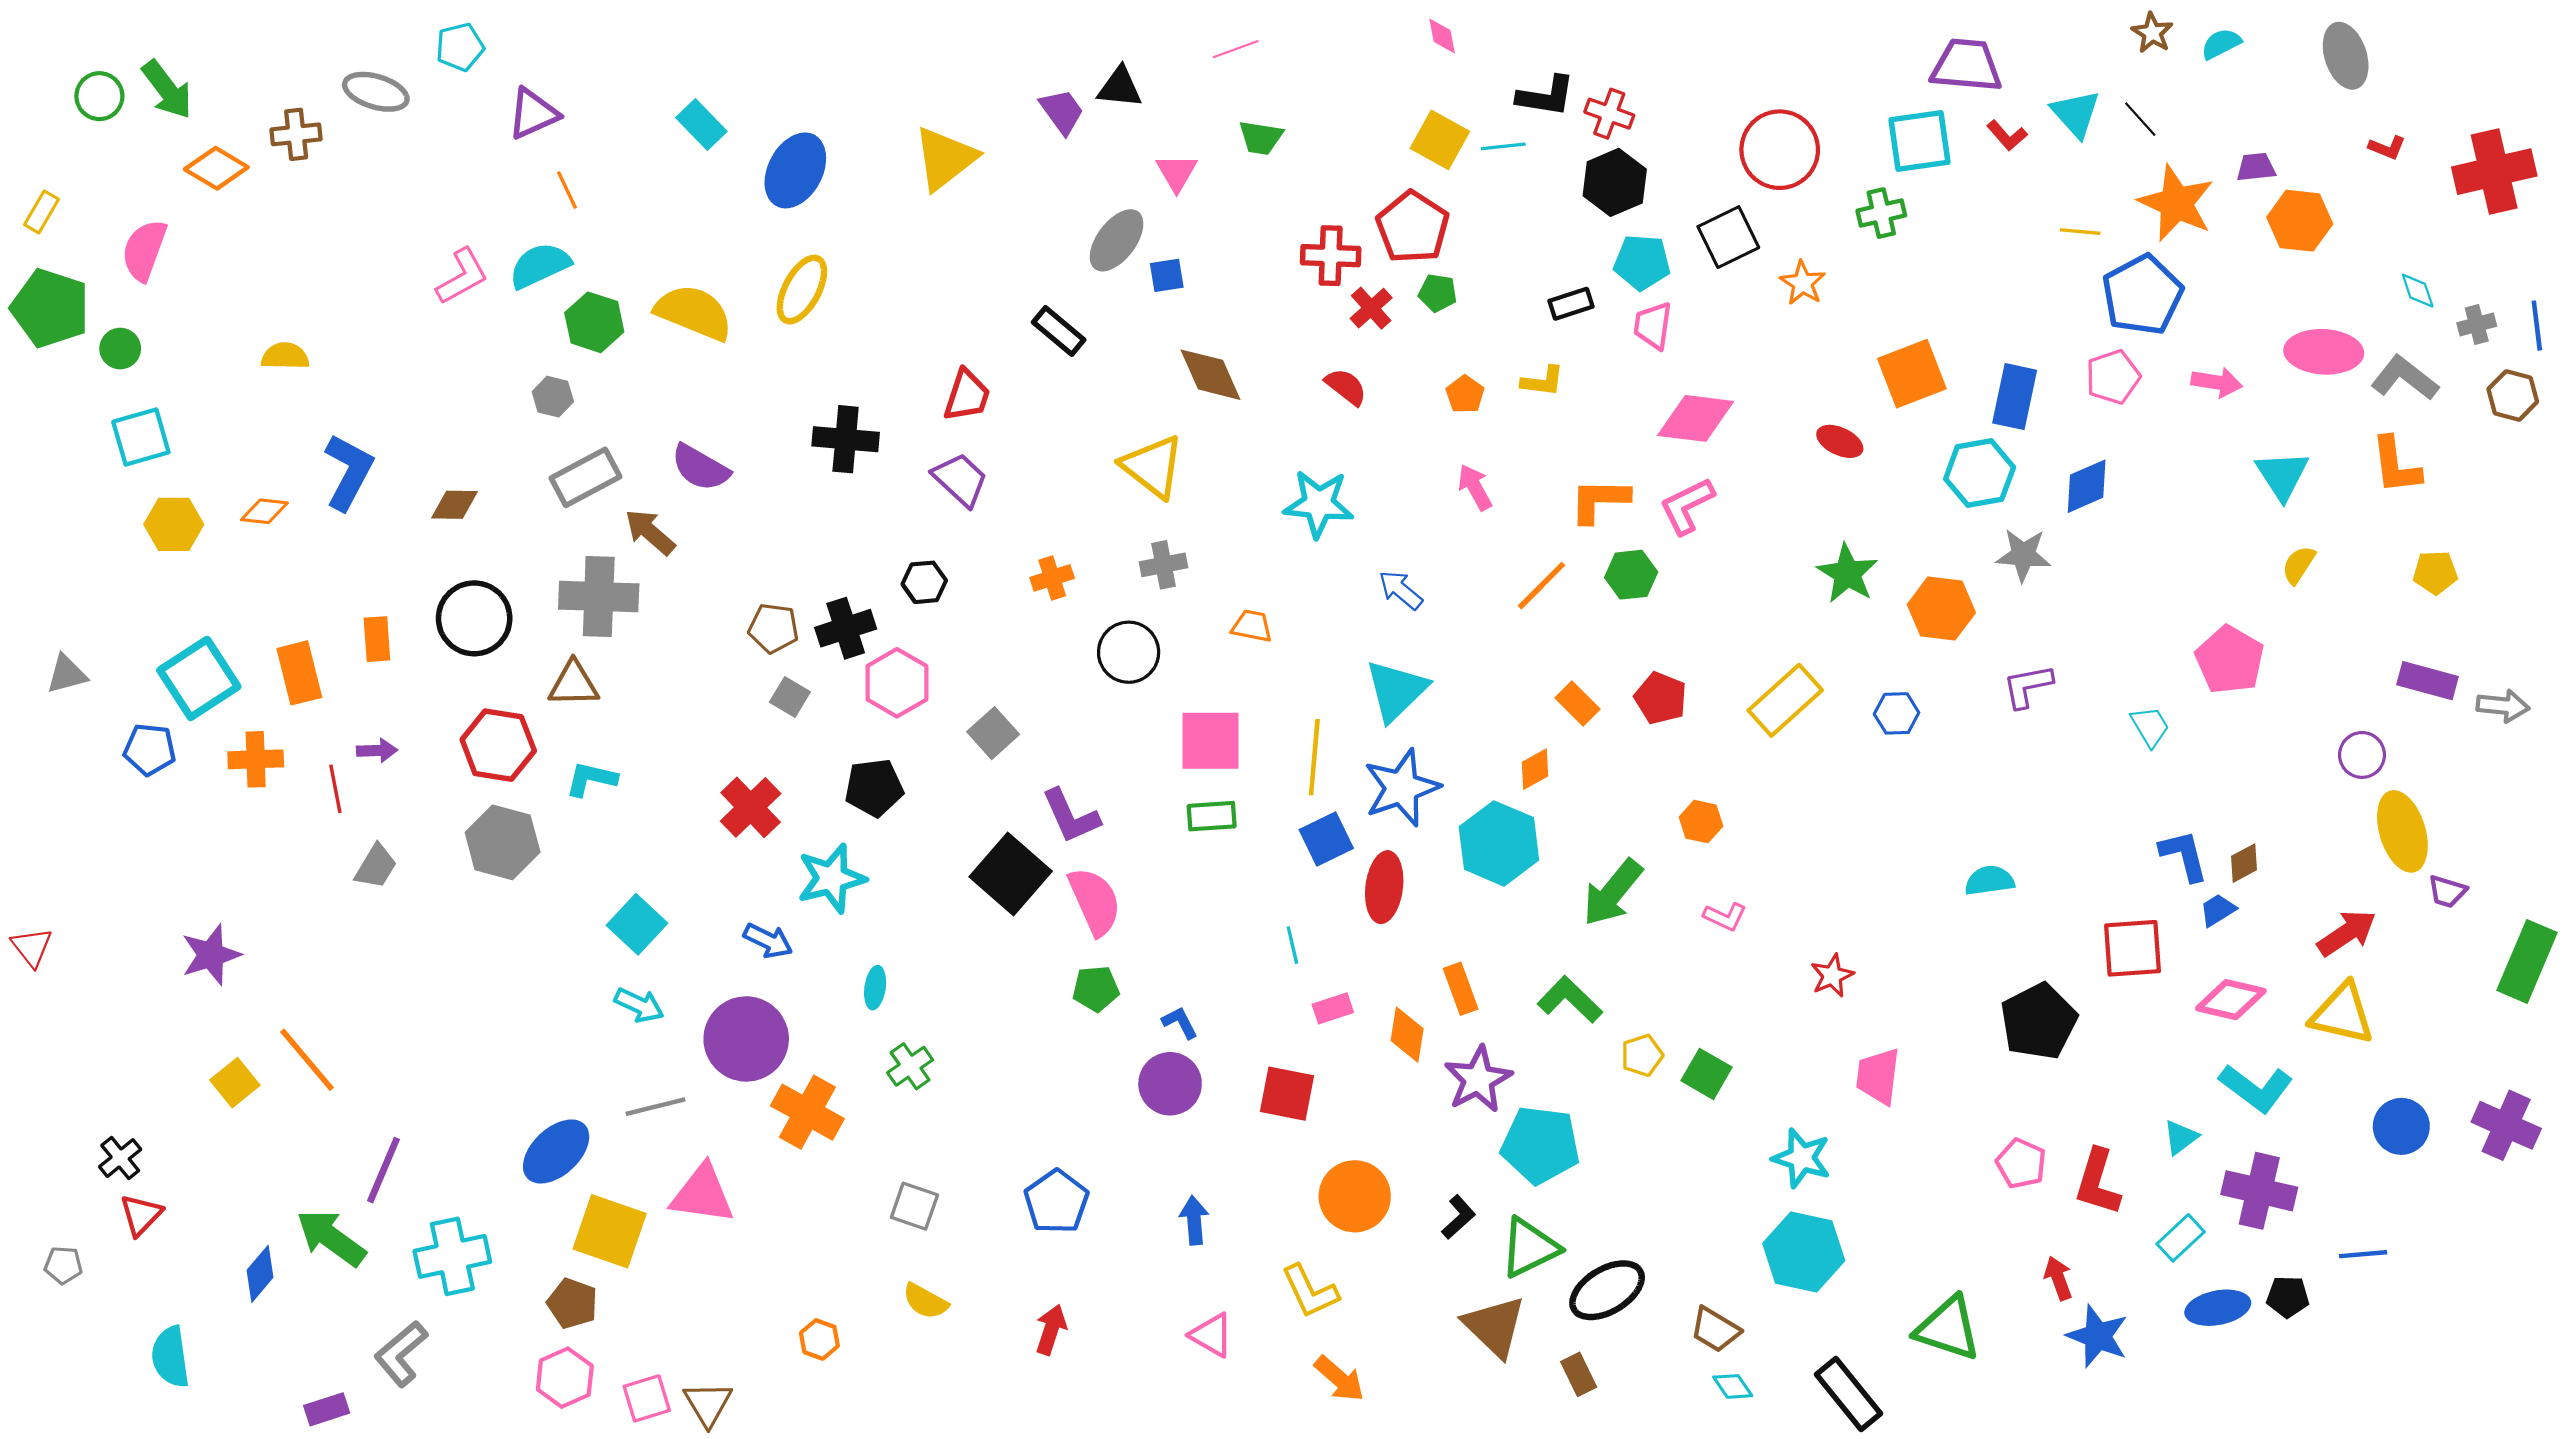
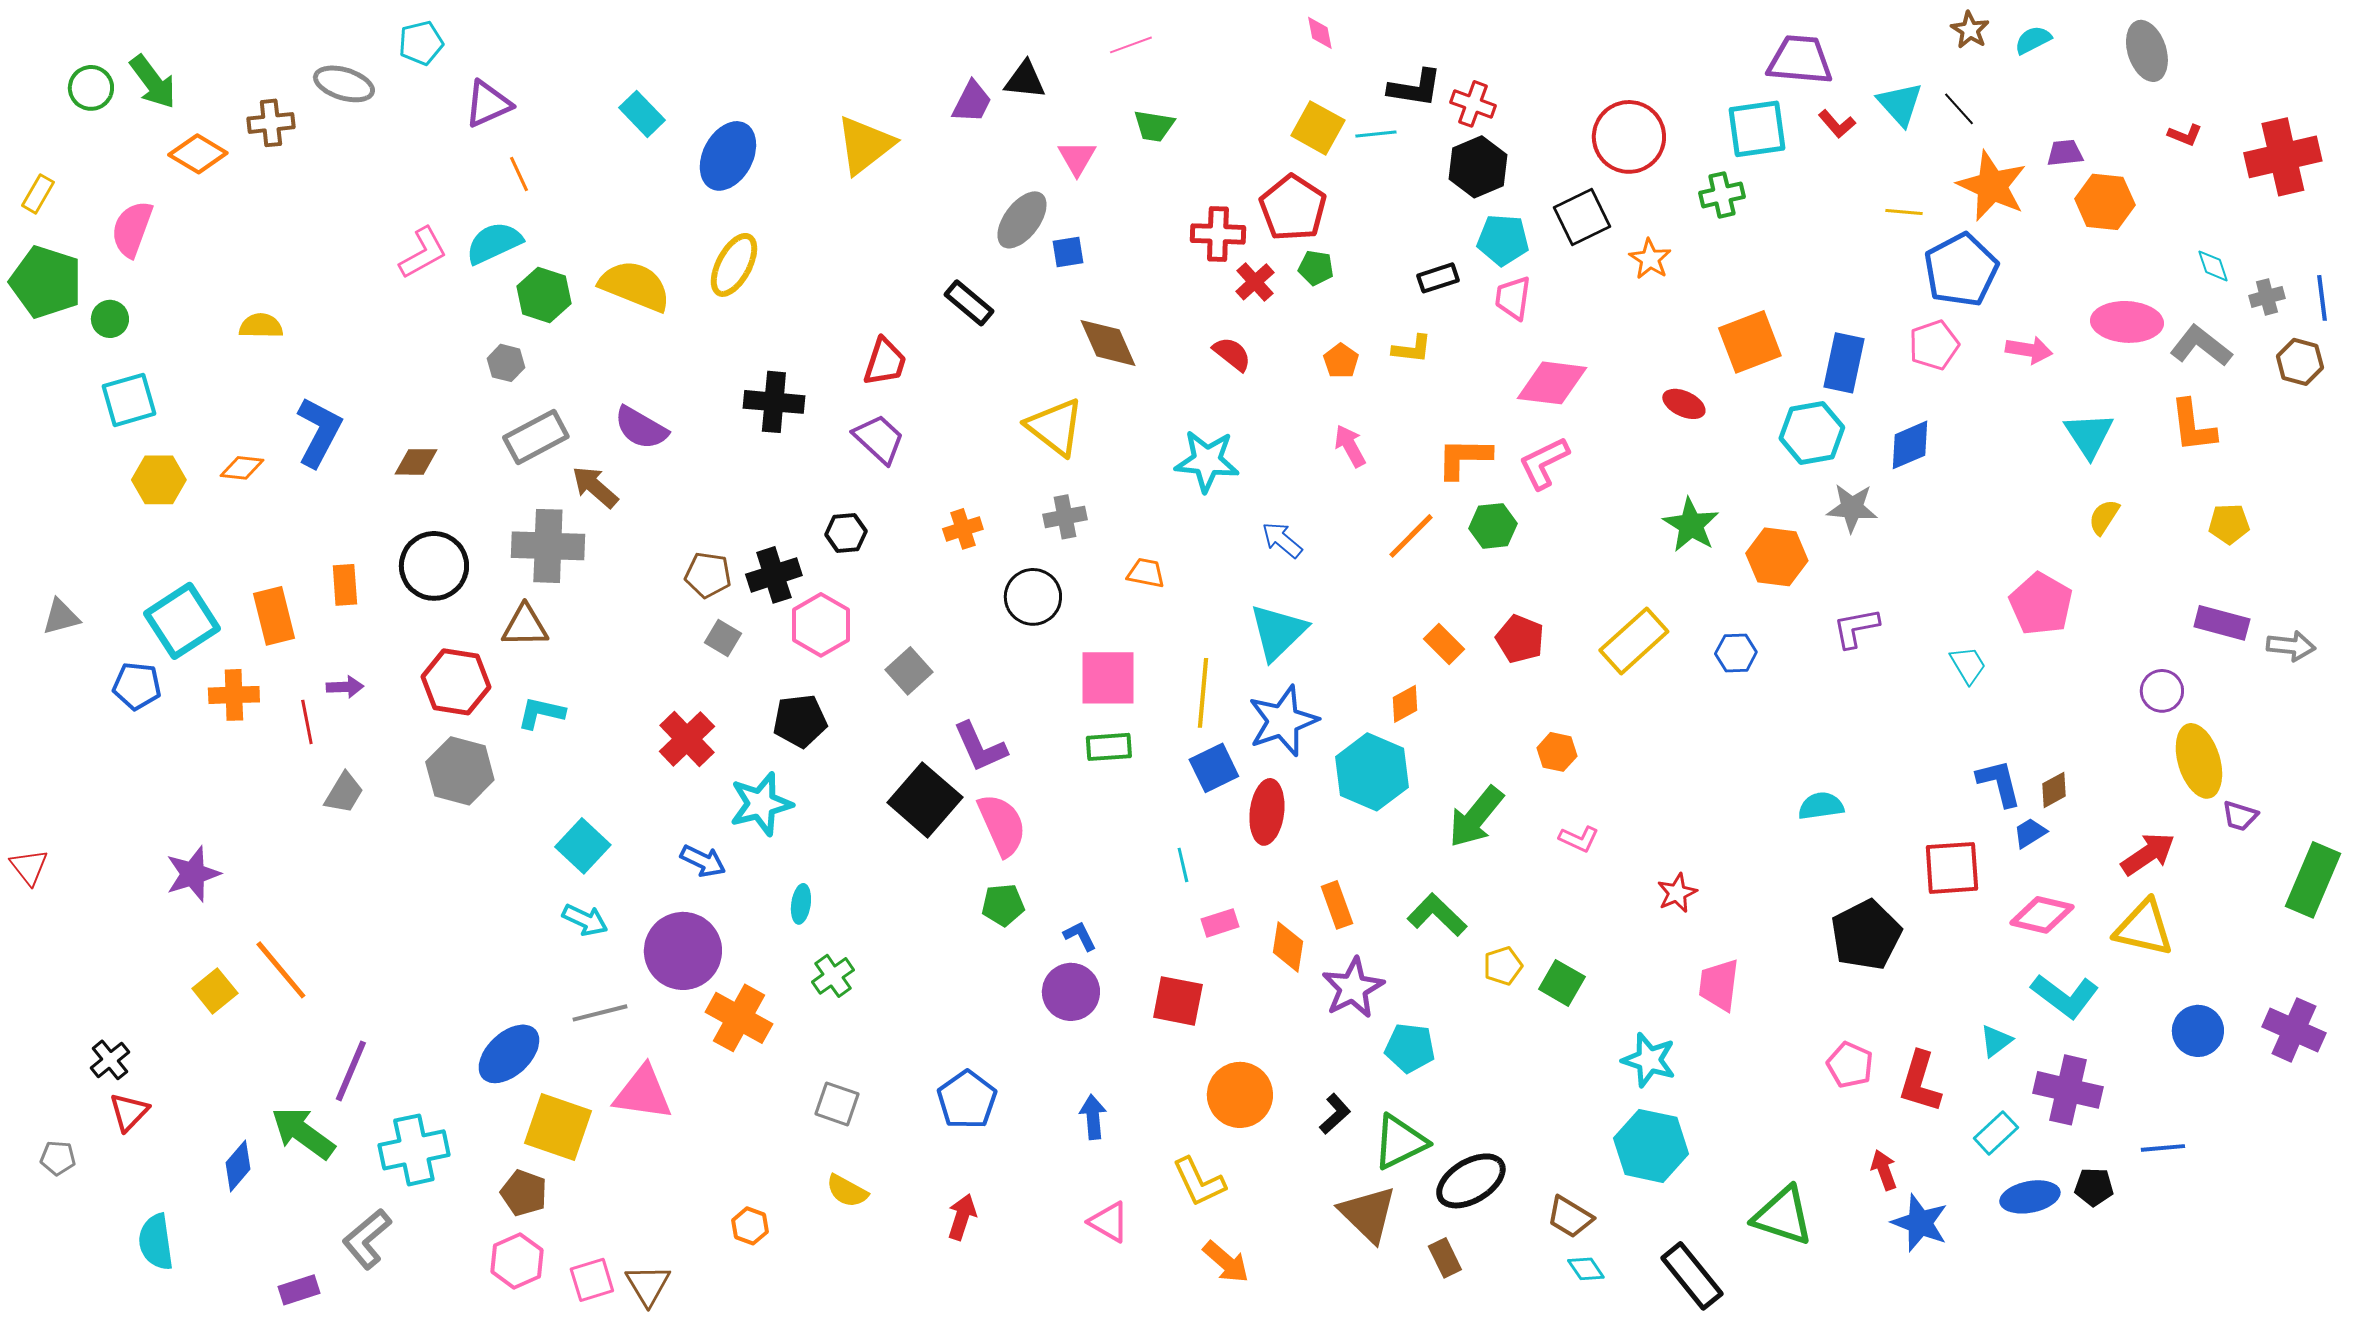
purple trapezoid: (1062, 111) -> (972, 102), turned 63
cyan pentagon: (1540, 1145) -> (1410, 1048), size x0.7

